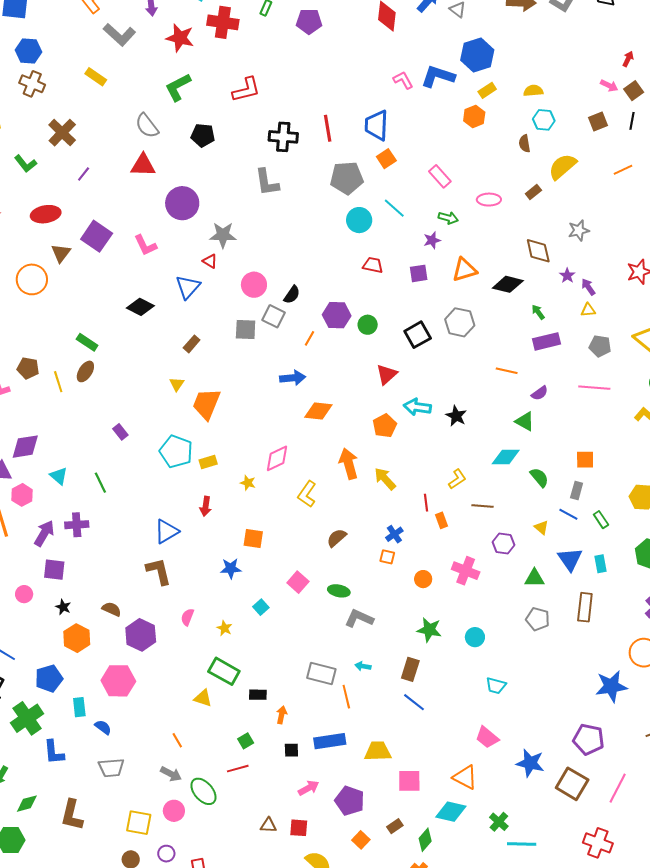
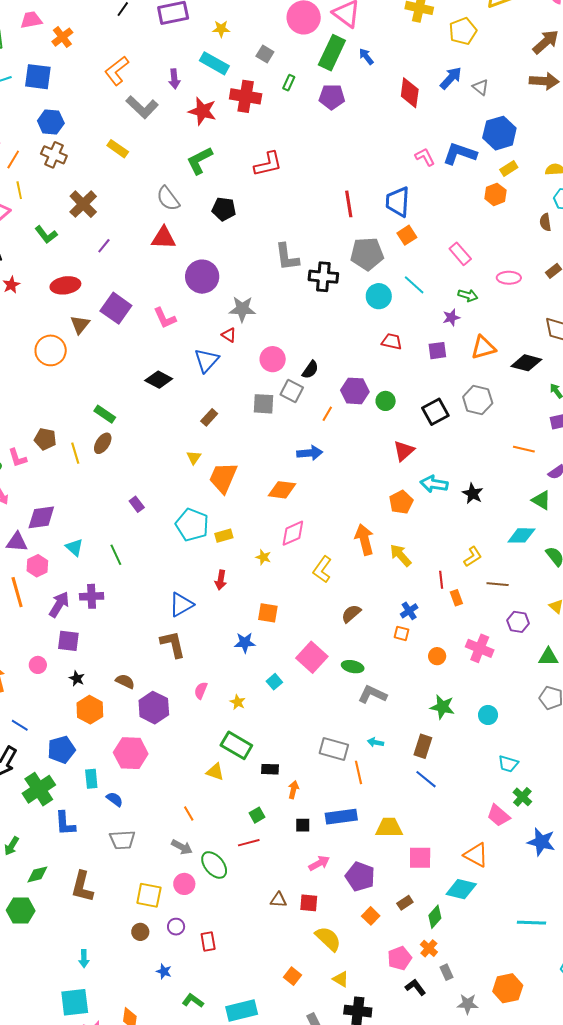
black cross: (283, 137) -> (323, 277), moved
orange diamond: (318, 411) -> (282, 490), moved
pink square: (298, 582) -> (312, 657), size x1.4
green cross: (499, 822) -> (522, 797), moved

